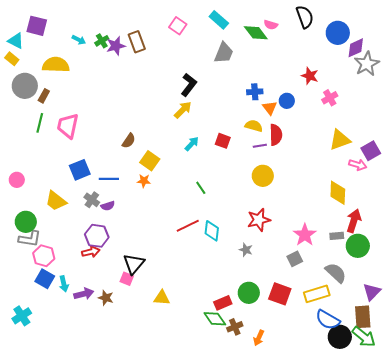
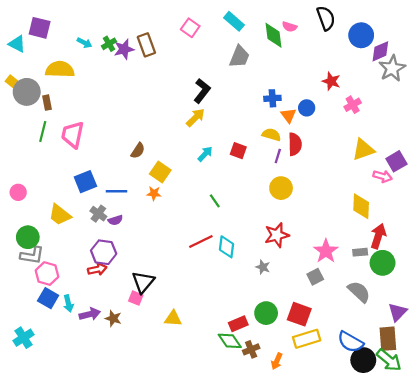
green diamond: (256, 33) -> (274, 35), turned 30
yellow rectangle: (12, 59) -> (13, 82), moved
brown rectangle: (44, 96) -> (47, 103), turned -40
purple line: (260, 146) -> (278, 156), turned -64
yellow rectangle: (317, 294) -> (307, 339), moved

